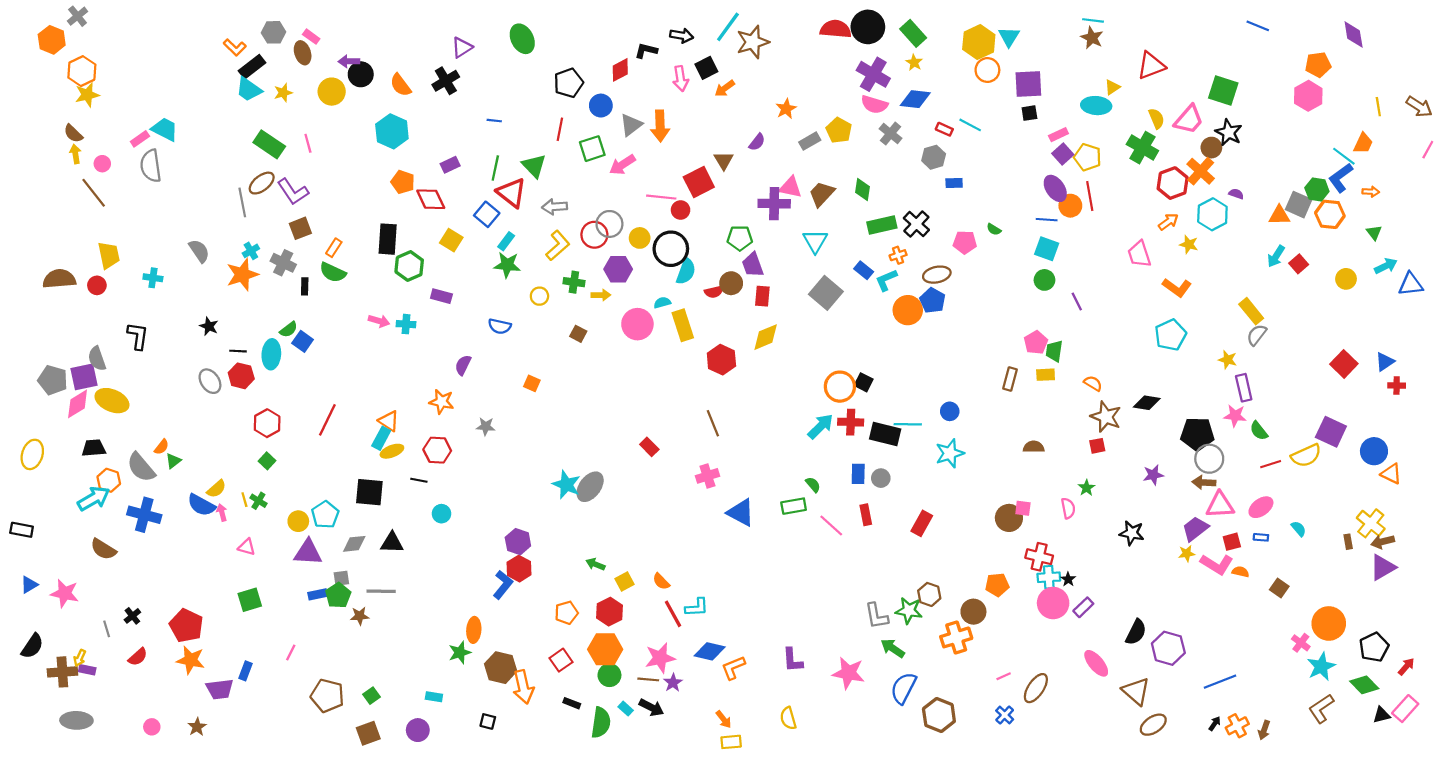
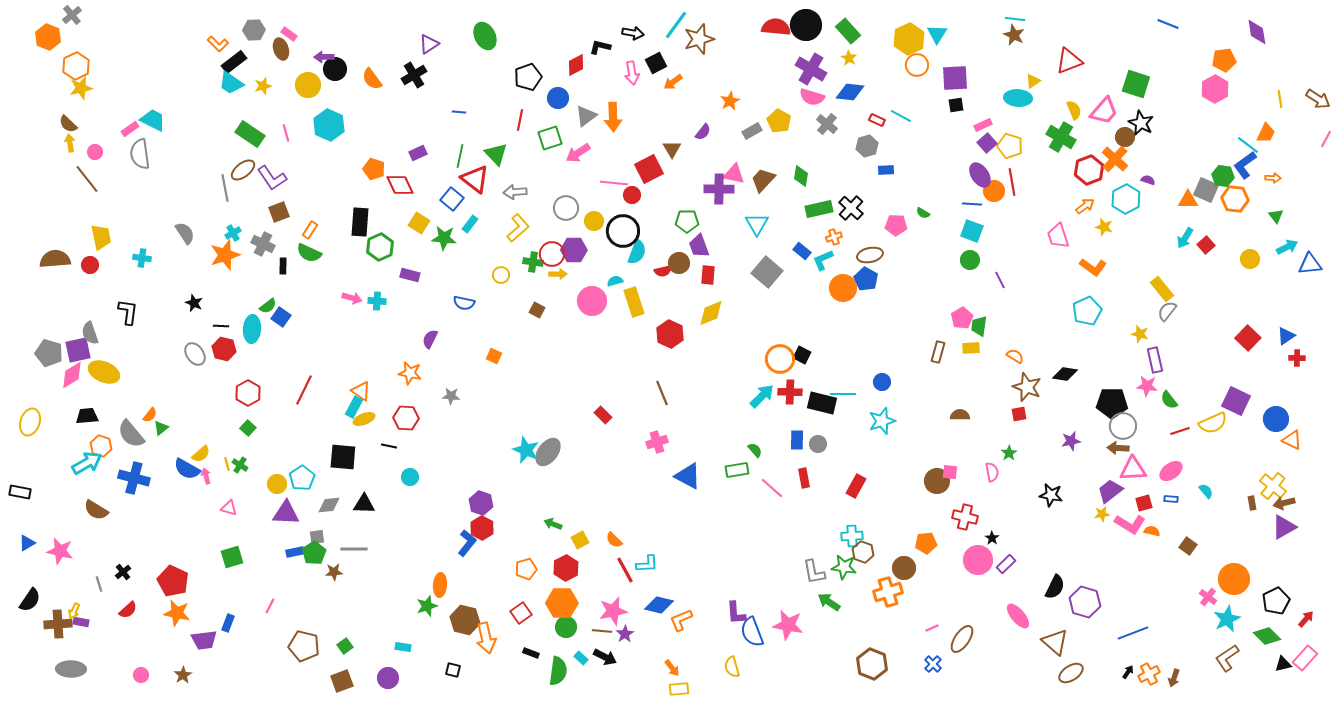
cyan hexagon: (392, 131) -> (329, 125), moved
red circle: (594, 235) -> (552, 254), moved
green star: (507, 265) -> (444, 238), moved
cyan cross: (1049, 577) -> (852, 536), moved
blue semicircle: (903, 688) -> (752, 632), moved, turned -48

